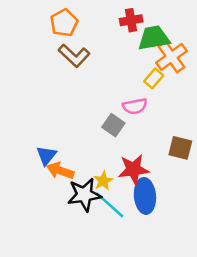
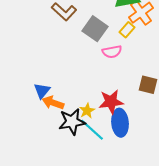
gray square: (113, 125) -> (95, 29), moved, size x1.4

